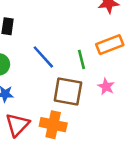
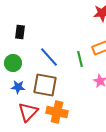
brown square: (68, 91) -> (45, 85), moved

